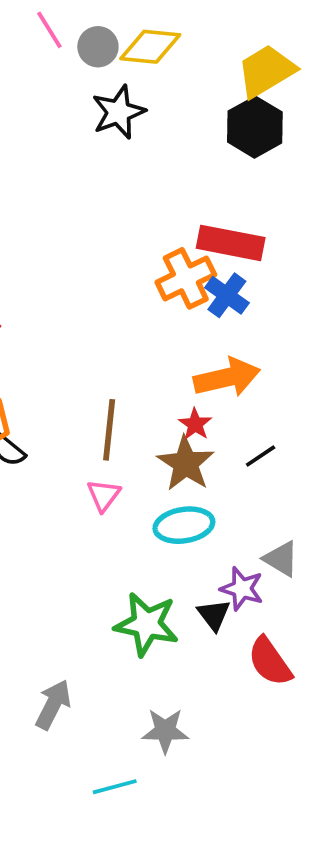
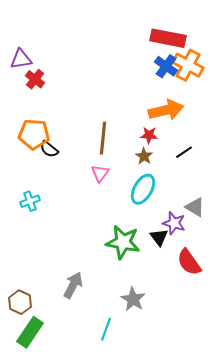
orange cross: (186, 278) -> (188, 65), moved, turned -36
red star: (195, 424) -> (149, 135), turned -30
brown star: (186, 463) -> (144, 156), size x0.6
cyan ellipse: (184, 525) -> (143, 189), turned -52
gray star: (165, 731) -> (133, 299), turned 30
cyan line: (115, 787) -> (106, 329), turned -55

